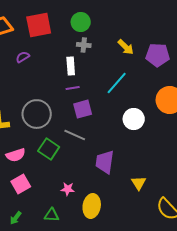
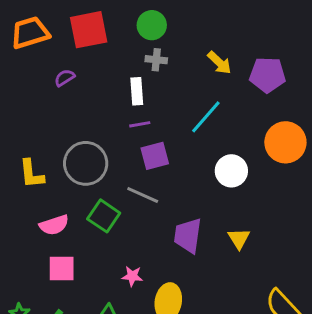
yellow triangle: (139, 183) -> (239, 239), moved
pink square: (21, 184) -> (62, 269), turned 30

